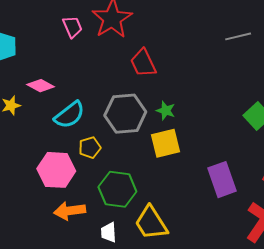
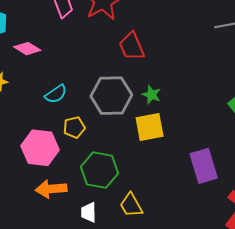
pink diamond: (41, 86) -> (27, 49), moved
cyan semicircle: (69, 115) -> (56, 94), size x0.7
yellow trapezoid: (151, 223) -> (131, 205), size x0.7

